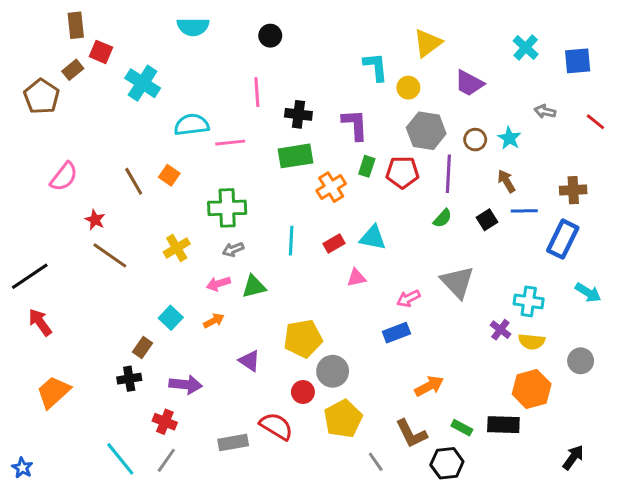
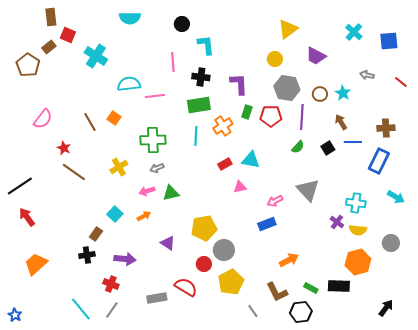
cyan L-shape: (376, 67) -> (206, 45), moved
cyan line: (291, 241) -> (196, 136), moved

